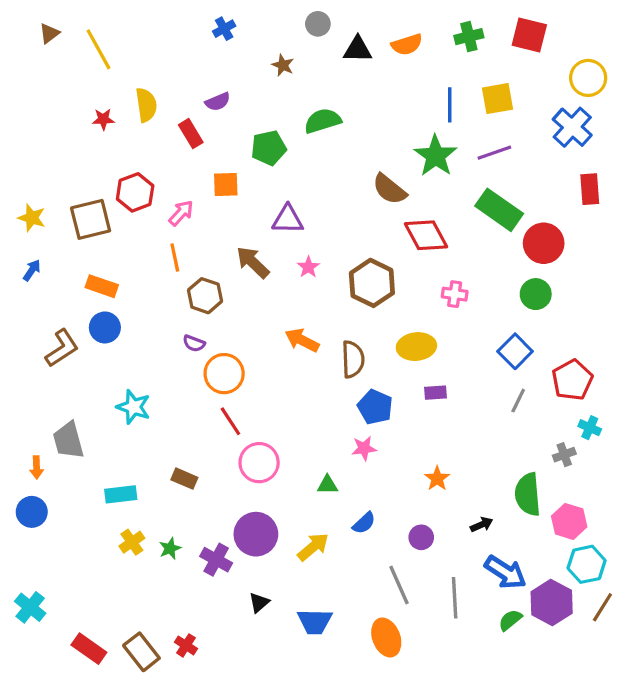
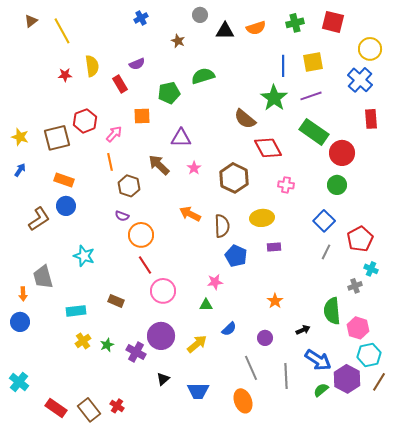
pink star: (364, 448) -> (215, 282), moved

